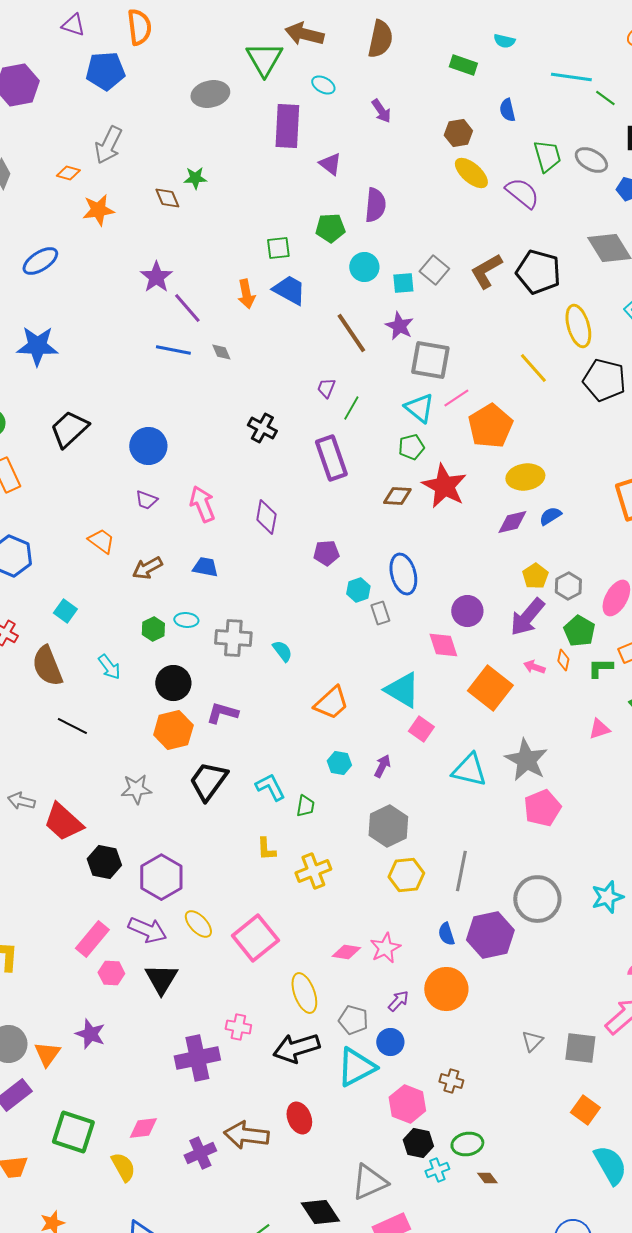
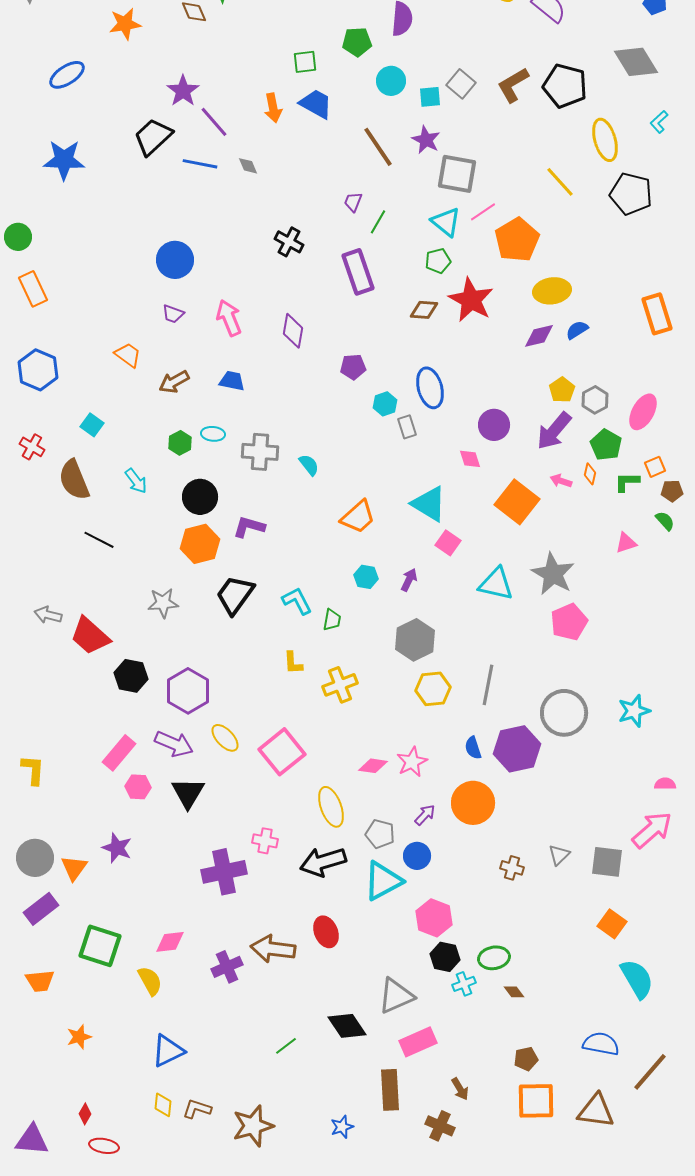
black trapezoid: (69, 429) -> (153, 137), moved
pink diamond: (443, 645) -> (470, 459), size x0.7
brown cross: (451, 1081) -> (512, 868), moved

